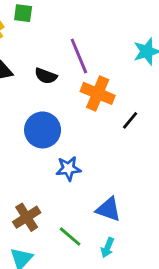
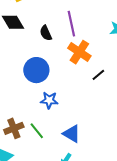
black semicircle: (46, 76) -> (46, 33), turned 35
green line: (70, 237) -> (37, 131), moved

